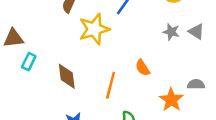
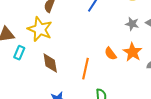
yellow star: (94, 29) -> (40, 29), moved, turned -30
orange star: (171, 100) -> (133, 52), moved

